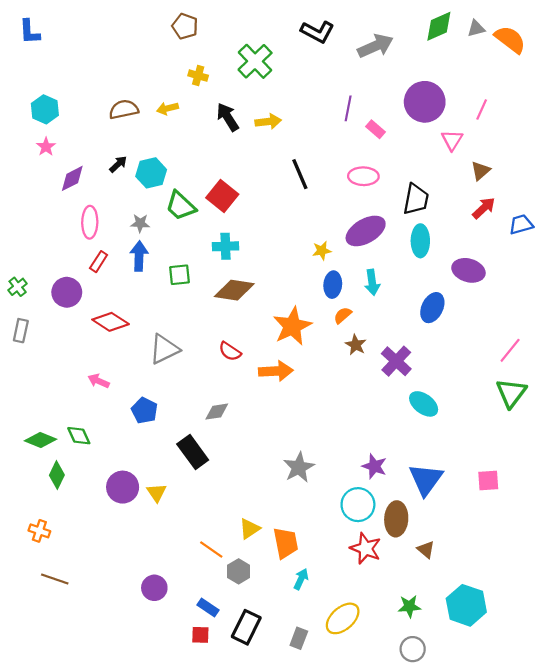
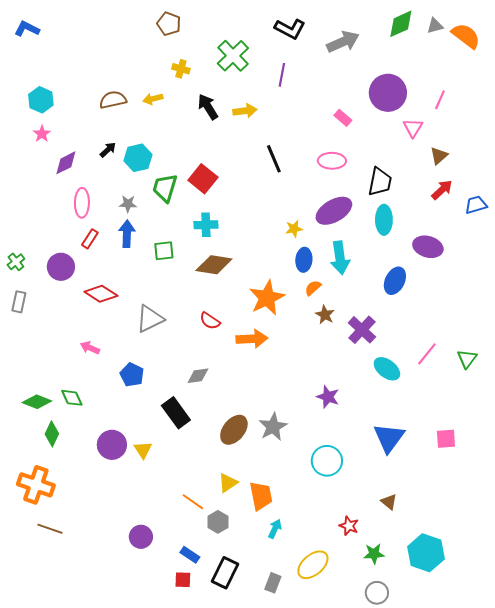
blue L-shape: (30, 32) -> (27, 29), turned 120
purple line: (348, 108) -> (282, 75), moved
green trapezoid: (181, 206) -> (165, 188), turned 64
cyan arrow: (372, 282) -> (340, 258), size x1.4
pink line: (510, 350) -> (427, 354), moved
green triangle: (511, 393) -> (467, 359), size x0.7
purple star: (374, 466) -> (328, 397), moved
brown ellipse: (396, 519) -> (234, 430), moved, turned 36
orange cross: (39, 531) -> (36, 485), size x1.8
red star: (366, 548) -> (349, 526), moved, size x0.7

